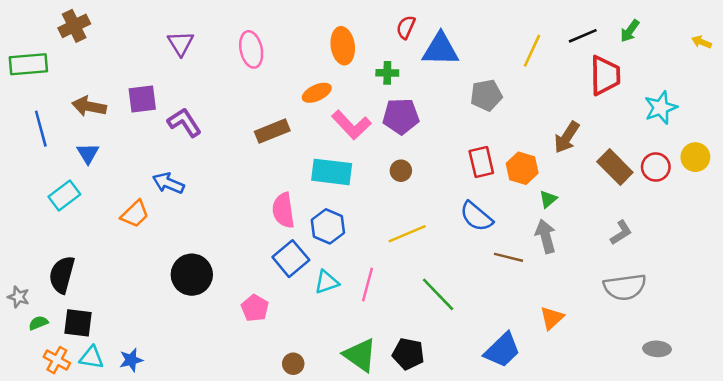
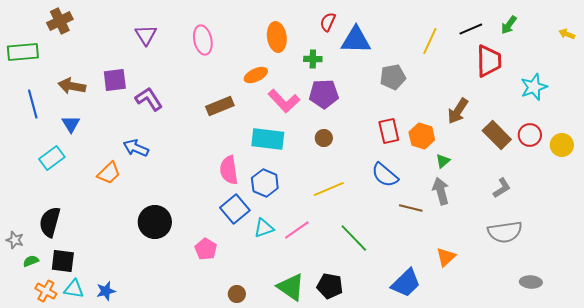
yellow circle: (695, 157) -> (562, 145), moved
pink line: (367, 285) -> (297, 230), turned 40

